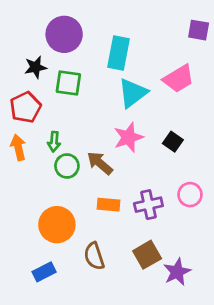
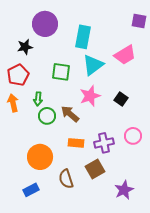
green square: (68, 83) -> (61, 72), moved
brown square: (147, 255) -> (95, 169), moved

